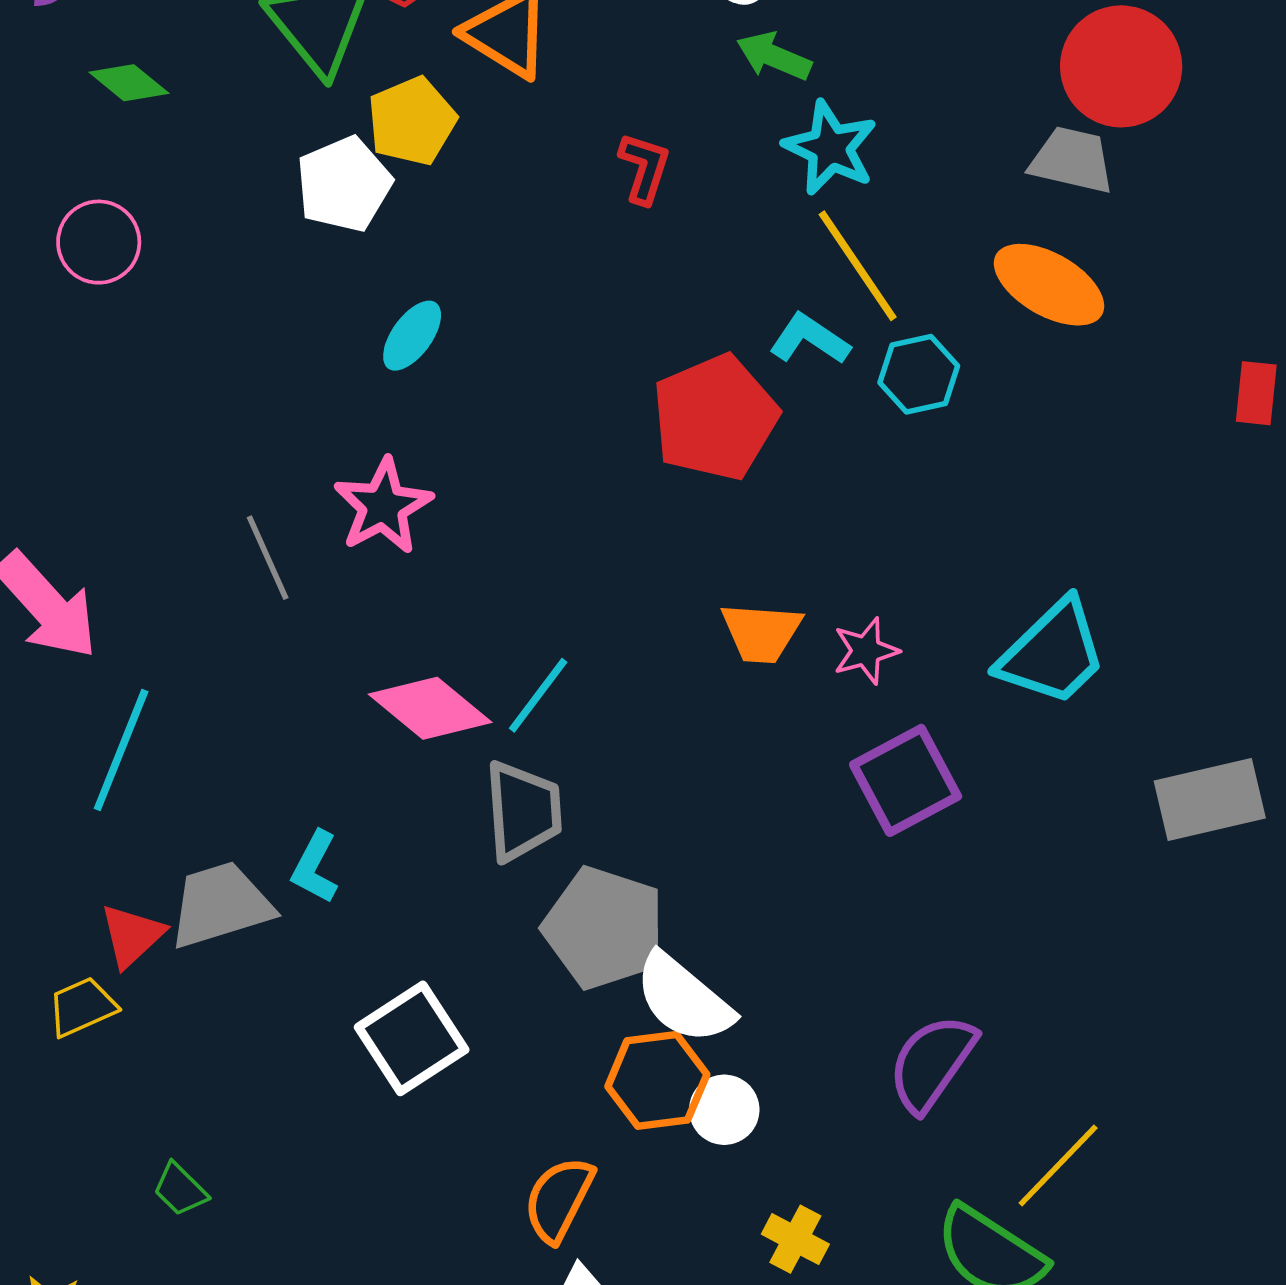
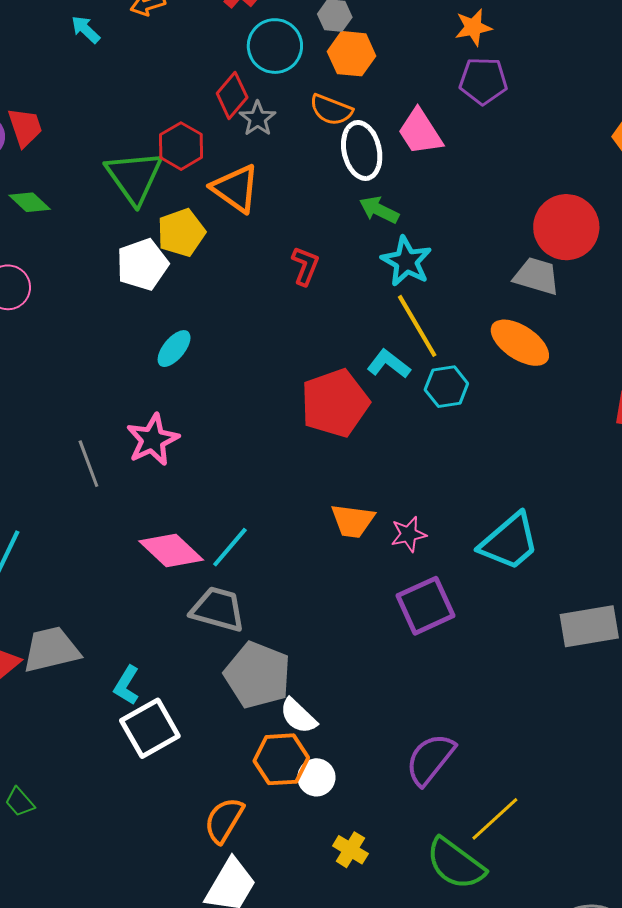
gray trapezoid: (523, 811) -> (218, 609), turned -74
cyan L-shape: (315, 867) -> (127, 685), moved
white semicircle: (684, 999) -> (298, 716), size x0.7

